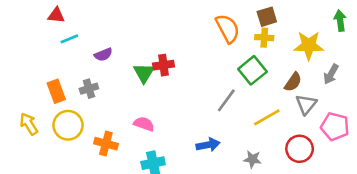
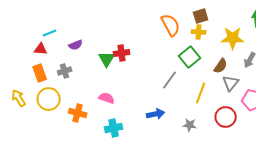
red triangle: (56, 15) -> (41, 49), moved
yellow line: (267, 117) -> (201, 93), turned -40

